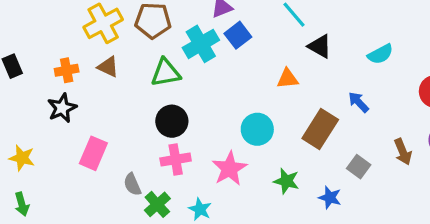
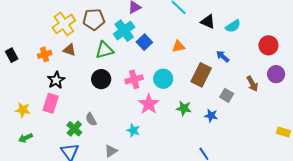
blue square: (238, 35) -> (144, 42), moved
black triangle: (320, 46) -> (208, 22), moved
black star: (62, 108) -> (56, 80), moved
black circle: (172, 121) -> (101, 79), moved
pink rectangle: (93, 153) -> (51, 103), moved
pink cross: (176, 159) -> (134, 79), moved
green arrow: (22, 204) -> (25, 138), turned 88
green cross: (157, 204) -> (74, 129), moved

